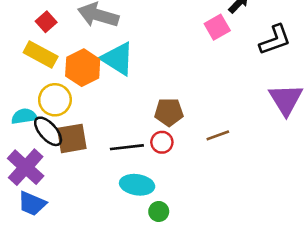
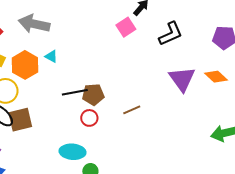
cyan triangle: (118, 59) -> (51, 56), size x0.5
black line: (127, 147) -> (75, 92), moved

